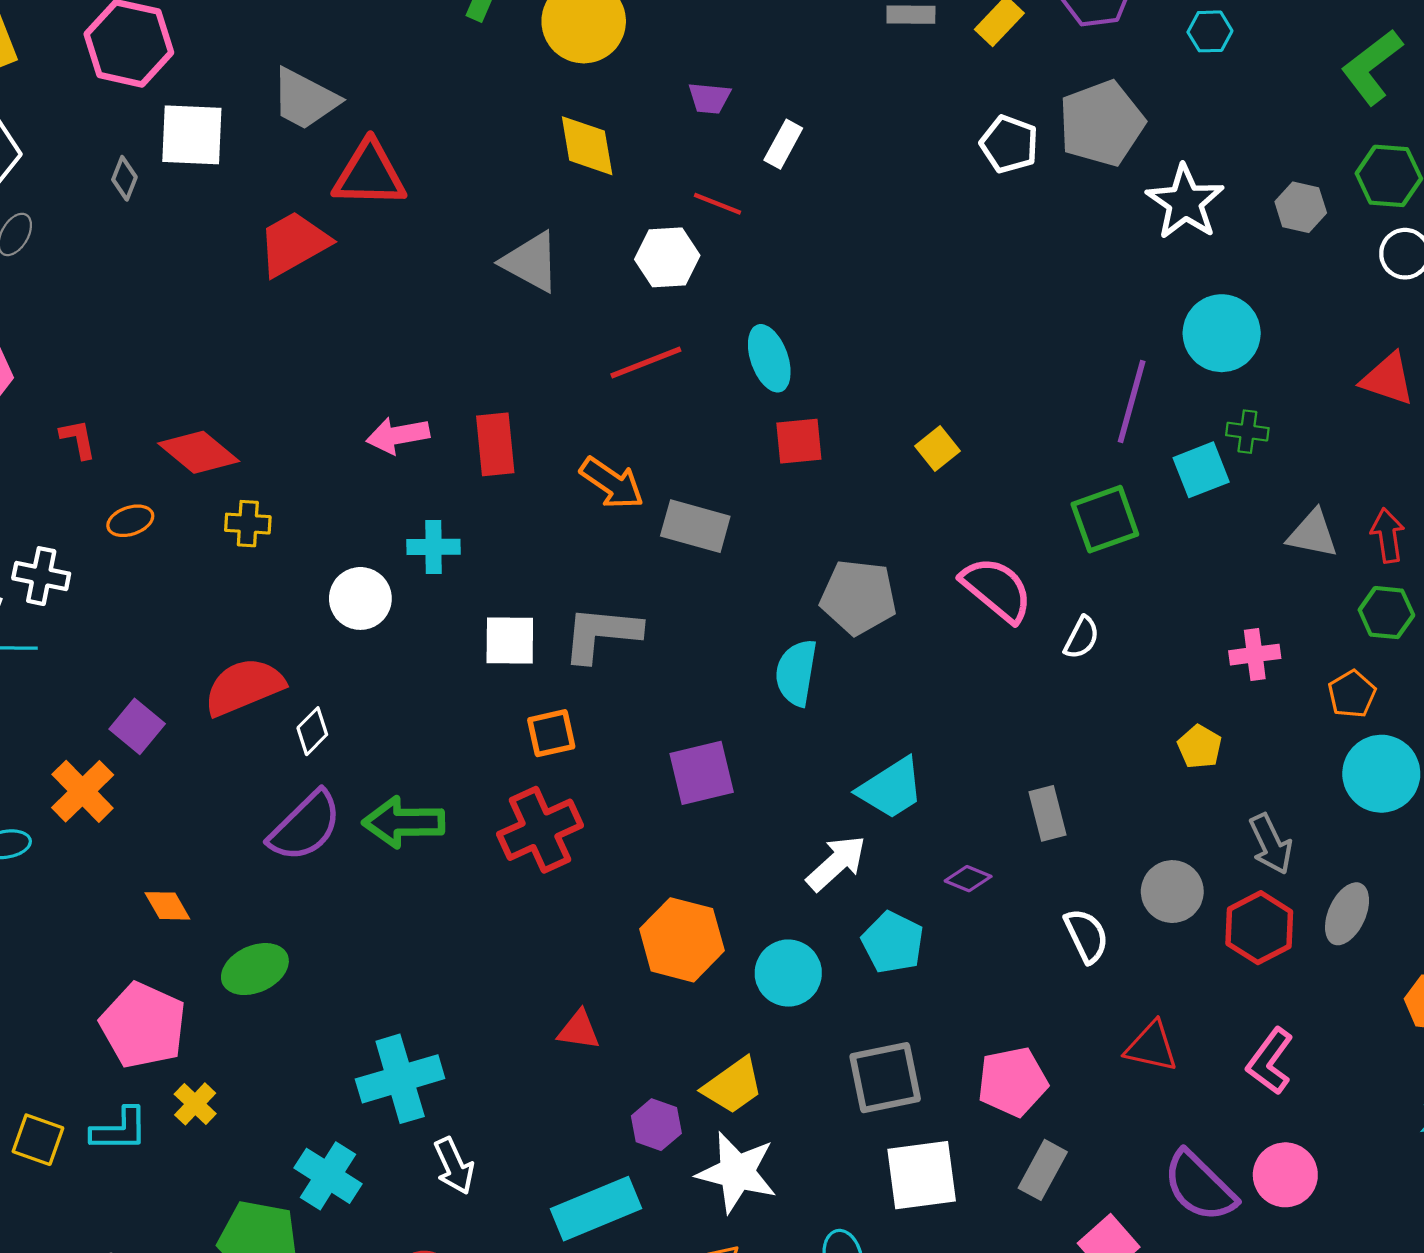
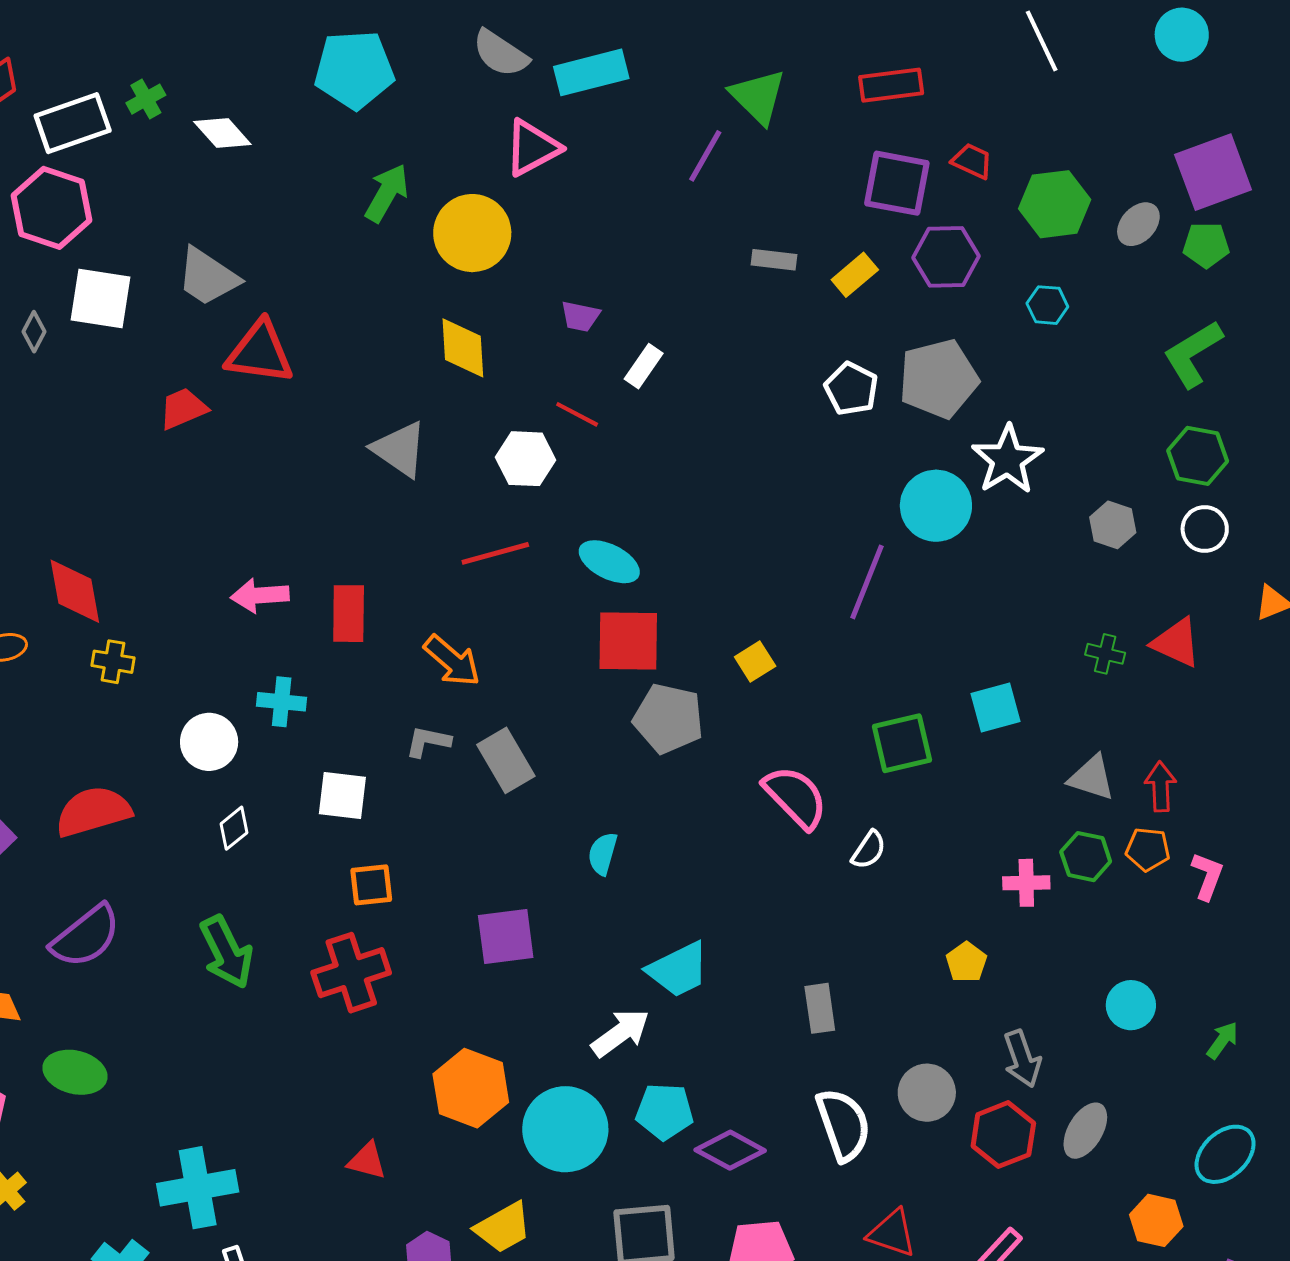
gray hexagon: (1301, 207) -> (1113, 525), moved
red trapezoid: (294, 243) -> (183, 409), size x0.7
cyan circle: (1222, 333) -> (936, 506), moved
cyan ellipse: (769, 358) -> (609, 562), turned -50
purple line: (1132, 402) -> (867, 582), moved
green cross: (1247, 432) -> (1105, 654), moved
red square: (799, 441) -> (628, 641), size x1.5
red diamond: (199, 452) -> (75, 591), turned 34
gray rectangle: (695, 526) -> (506, 760), moved, turned 38
gray pentagon: (858, 597) -> (668, 718), moved
green hexagon: (1386, 613) -> (1086, 857), moved
gray L-shape: (601, 634) -> (428, 742), moved, size x0.6
cyan semicircle: (796, 673) -> (603, 854), size x0.7
orange pentagon: (1352, 694) -> (1148, 849), moved, turned 30
white diamond: (312, 731) -> (234, 828), moved
cyan circle: (1381, 774) -> (1131, 1005), size x0.7
green arrow: (404, 822) -> (226, 952), turned -122
purple semicircle: (305, 826) -> (86, 936), moved
purple diamond: (968, 879) -> (730, 1150), moved, size x1.6
white semicircle: (1086, 936) -> (843, 1125), size x1.4
cyan pentagon: (893, 942) -> (665, 1111), turned -30
green ellipse: (255, 969) -> (75, 1072), turned 32
cyan circle: (788, 973) -> (565, 1129), size x1.4

